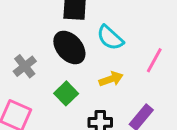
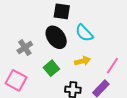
pink line: (154, 60) -> (112, 66), moved

